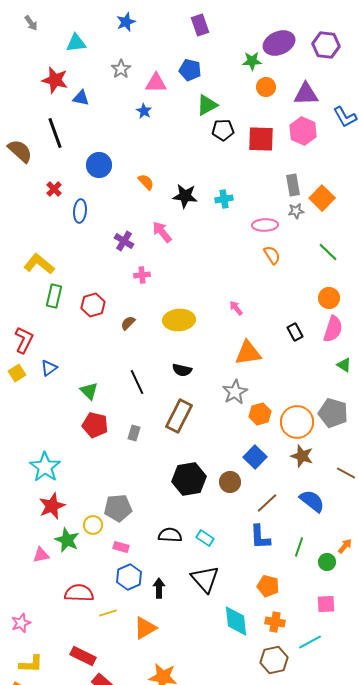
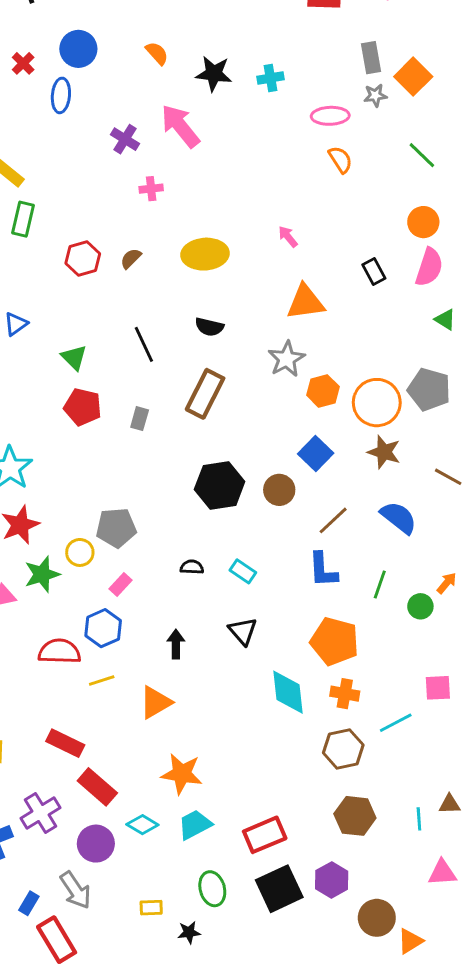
blue circle: (99, 165) -> (78, 49), moved
pink arrow: (162, 232) -> (180, 126), size x1.4
red hexagon: (93, 305) -> (83, 258), moved
black semicircle: (170, 535) -> (192, 567), size x0.7
green star: (67, 540) -> (42, 574), turned 30
pink rectangle: (121, 547) -> (121, 584), turned -63
blue hexagon: (129, 577) -> (103, 628), moved
black triangle: (205, 579) -> (243, 631), size x0.7
orange pentagon: (268, 586) -> (335, 641), size x1.5
pink square: (326, 604) -> (438, 688), moved

